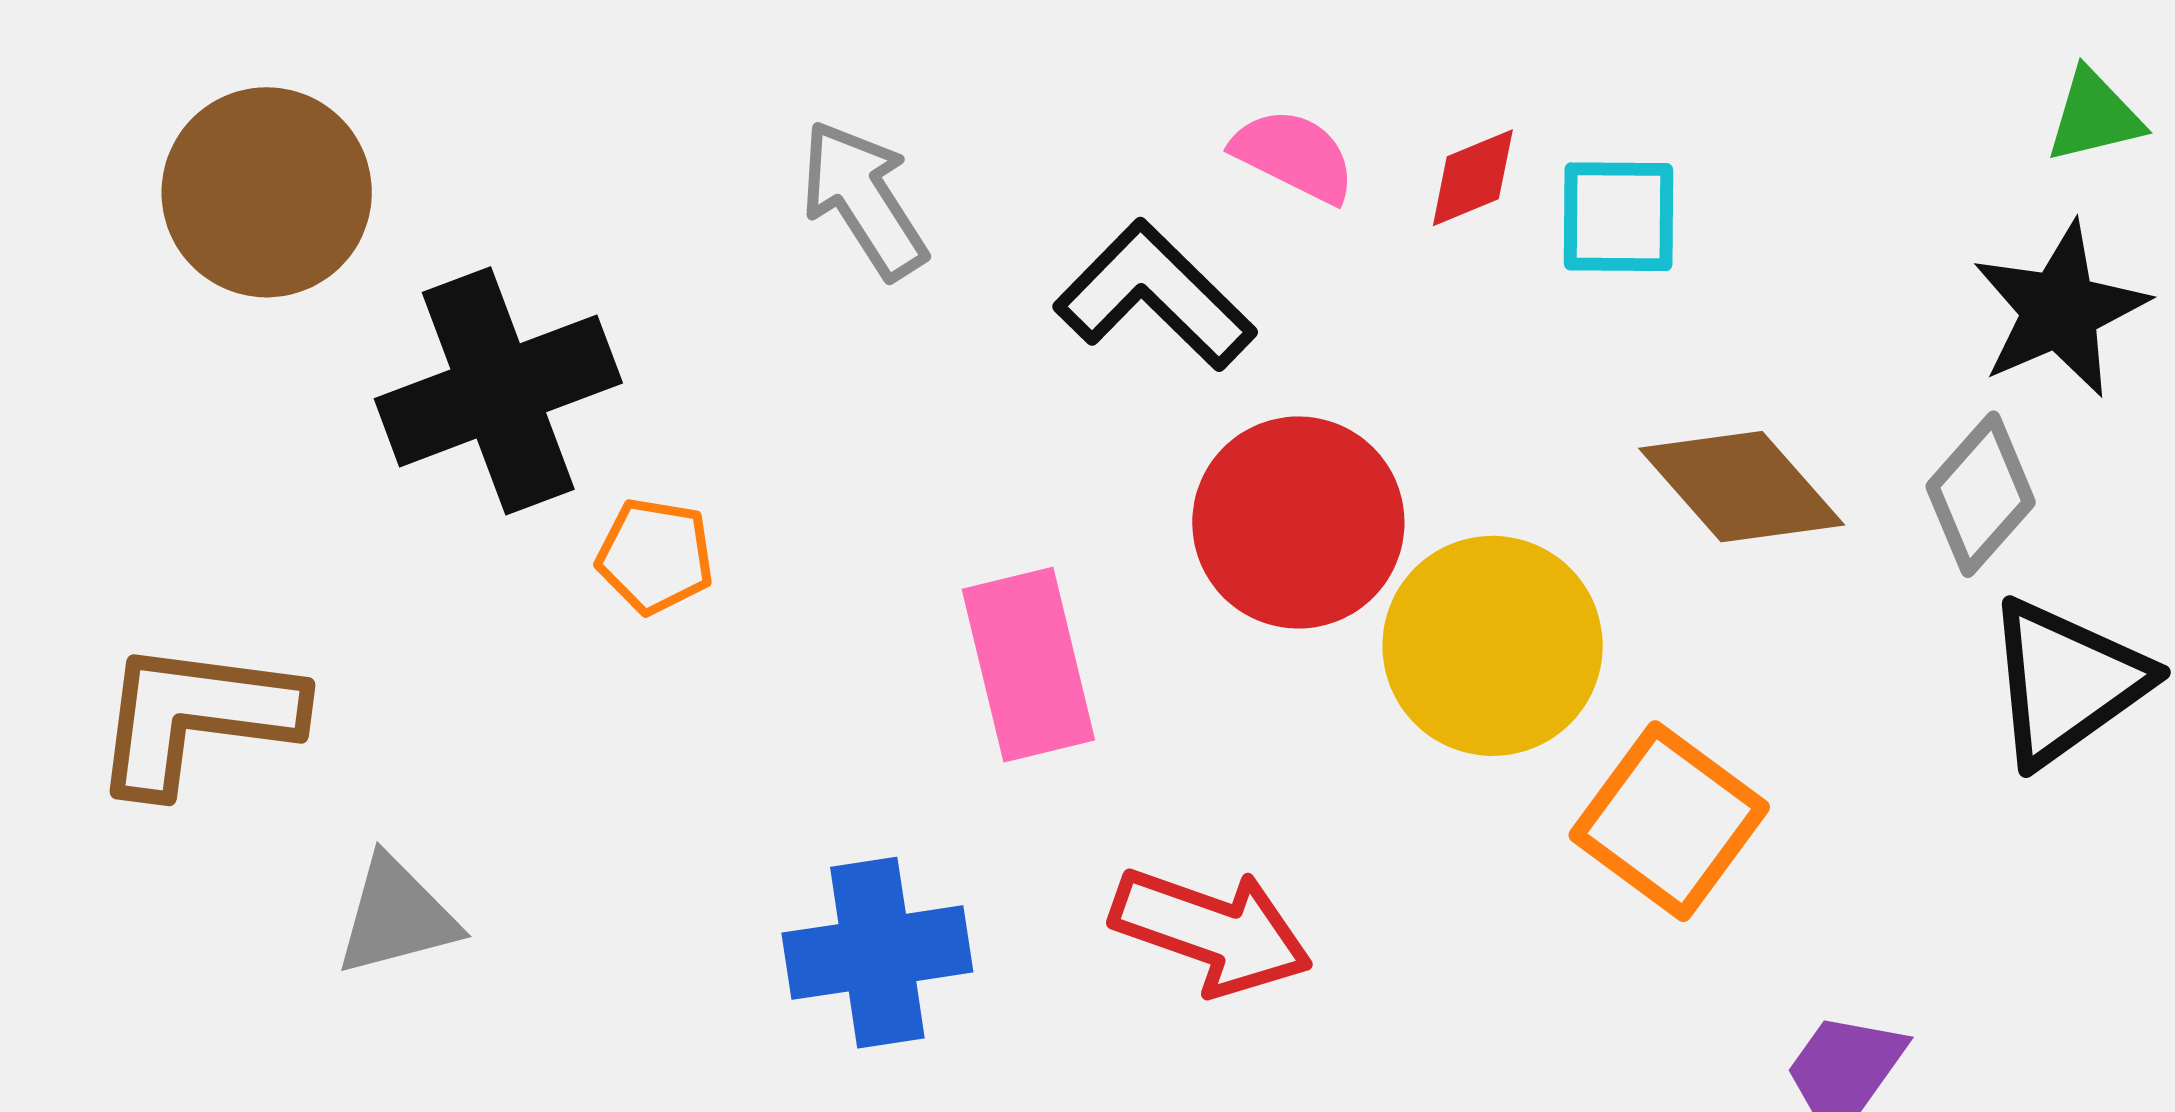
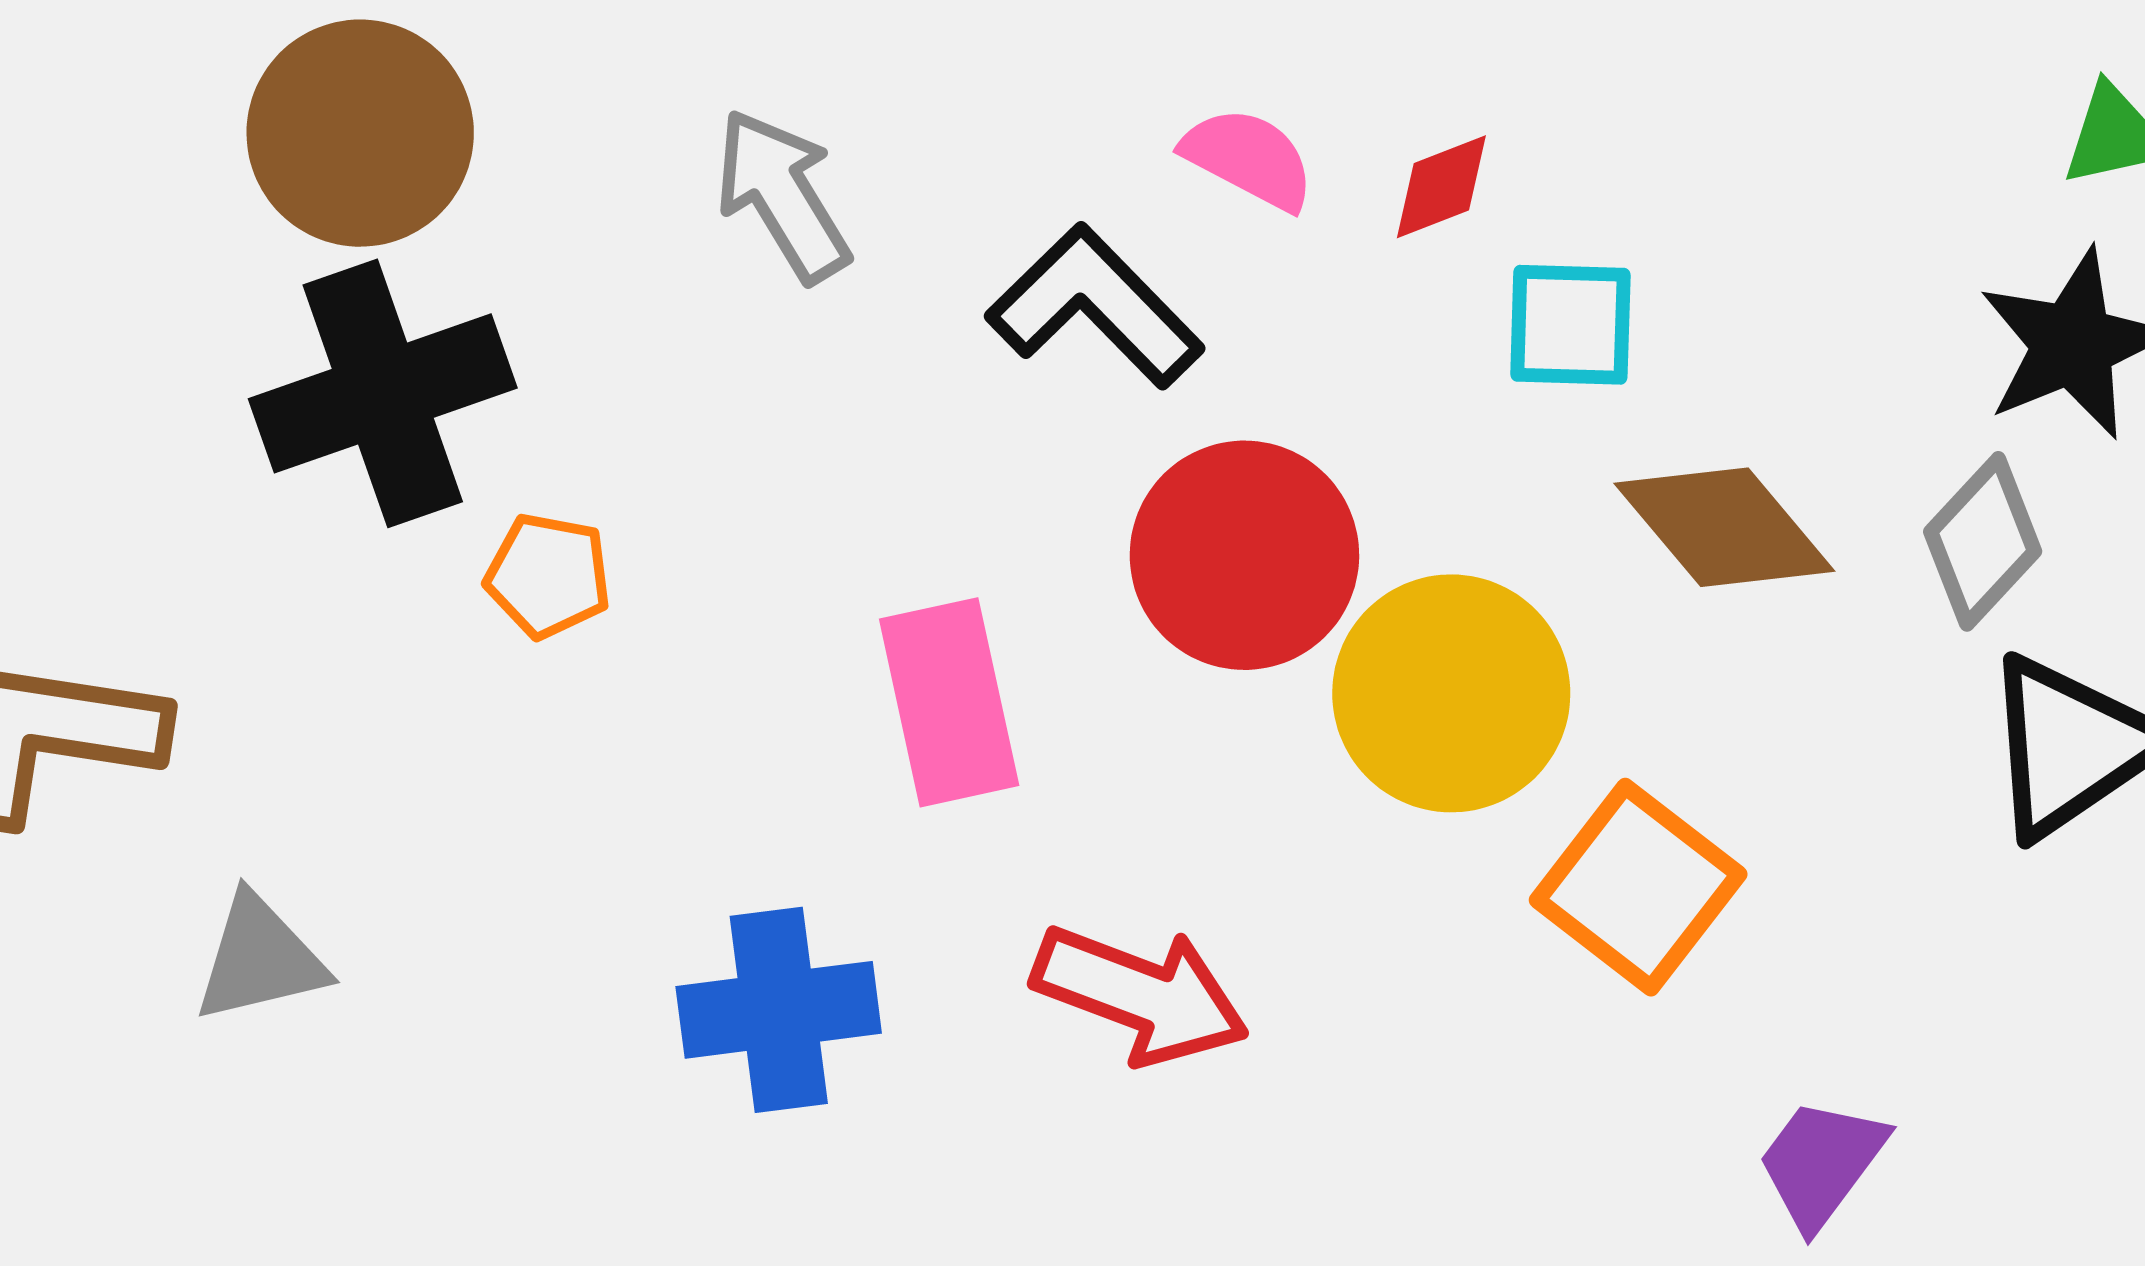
brown circle: (267, 192) -> (360, 133), moved
cyan square: (1619, 217) -> (1570, 325), moved

